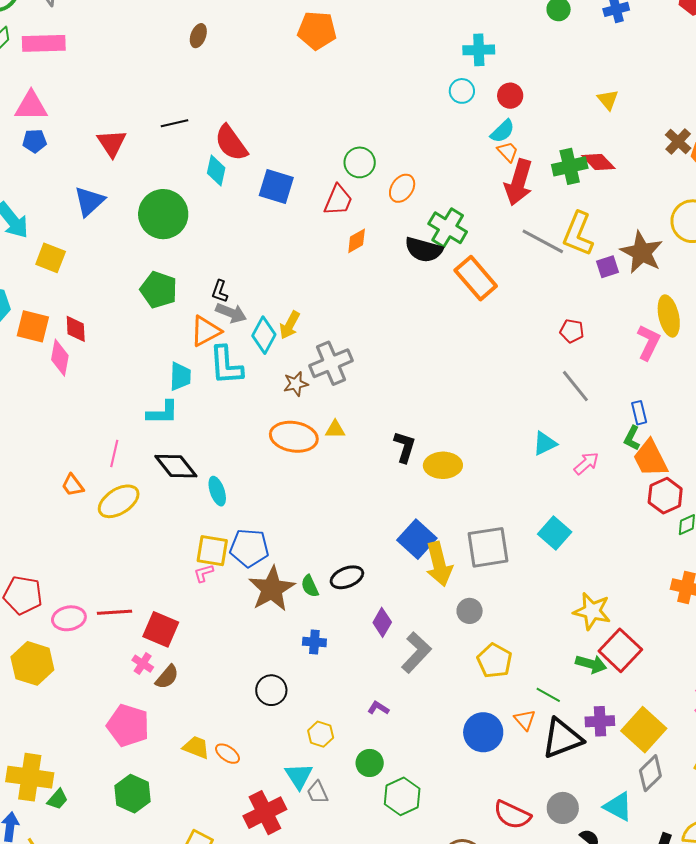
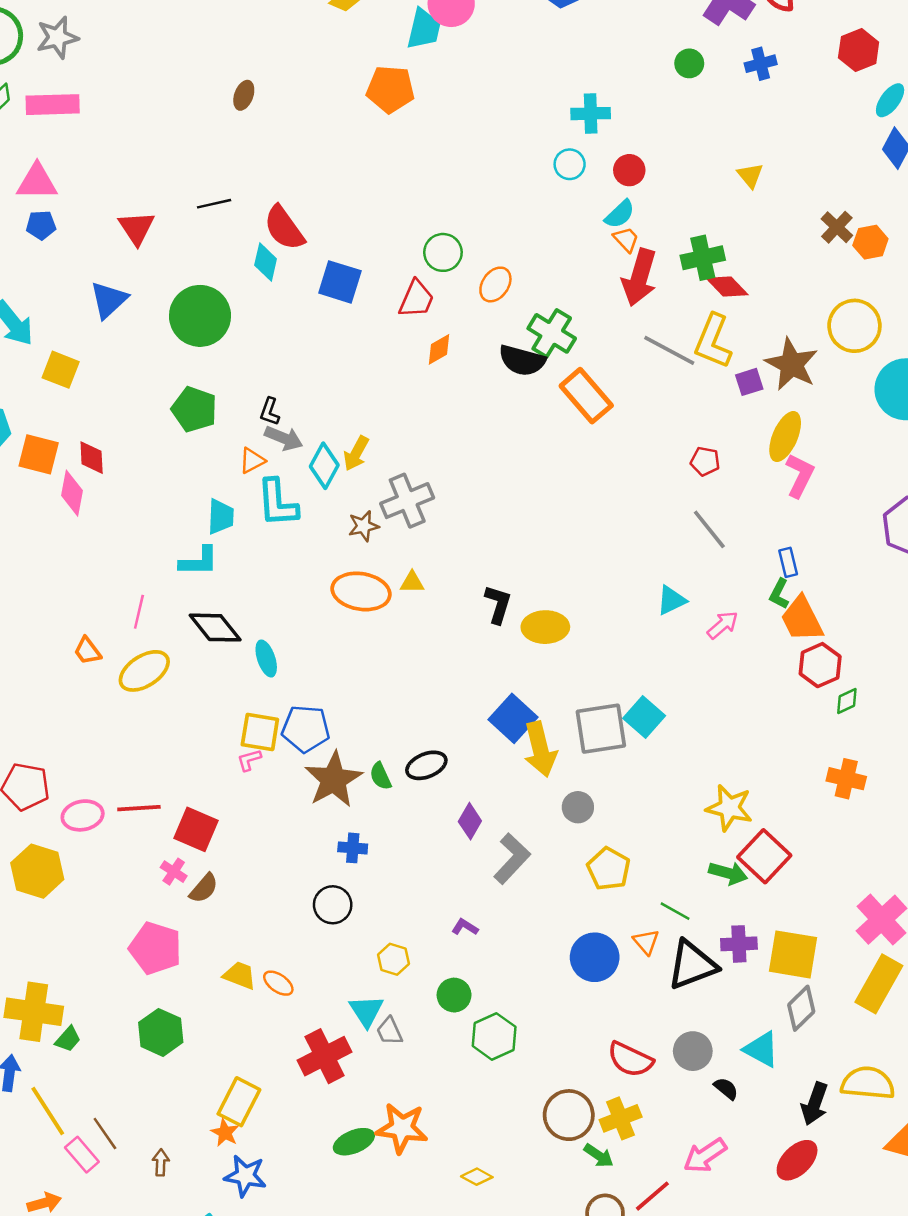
red diamond: (598, 162) -> (727, 287), moved
yellow ellipse: (669, 316) -> (785, 437), moved, turned 36
orange triangle: (206, 331) -> (252, 461), size x0.7
cyan square: (555, 533) -> (644, 717), moved
blue cross: (314, 642) -> (353, 848), moved
yellow square: (644, 730) -> (793, 954), turned -33

